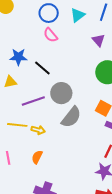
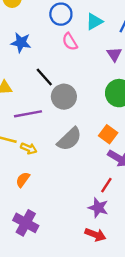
pink semicircle: (51, 35) -> (70, 42), moved
blue star: (18, 57) -> (21, 43), moved
gray circle: (61, 93) -> (64, 97), moved

